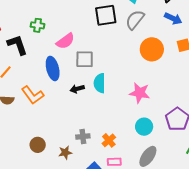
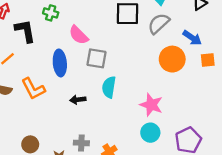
blue arrow: (173, 19) -> (192, 38), moved
pink semicircle: (65, 41) -> (79, 35), turned 72
black arrow: (77, 89) -> (78, 100), moved
cyan circle: (144, 127) -> (150, 133), moved

